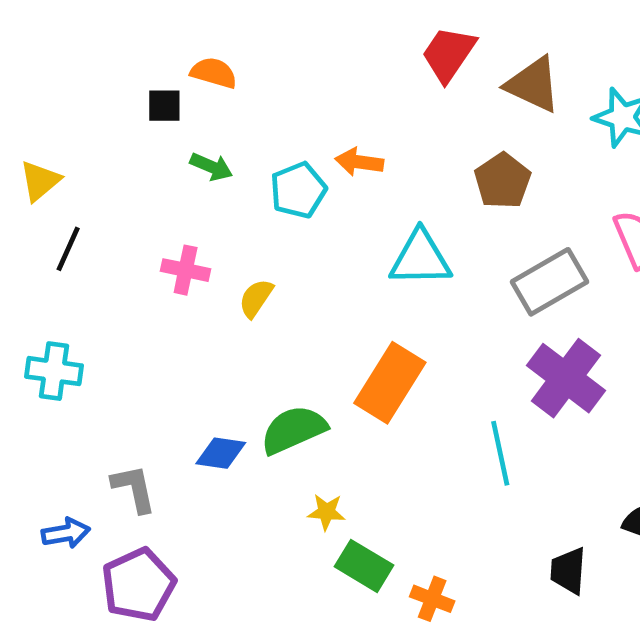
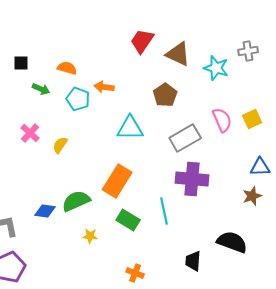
orange semicircle: (214, 73) -> (67, 68), moved
cyan pentagon: (298, 190) -> (78, 99), turned -30
pink cross: (186, 270) -> (30, 133), turned 30
purple cross: (566, 378) -> (192, 179), turned -32
green rectangle: (364, 566) -> (128, 220), moved

